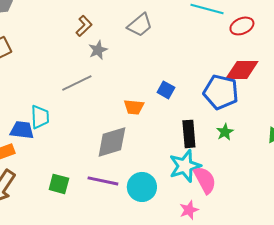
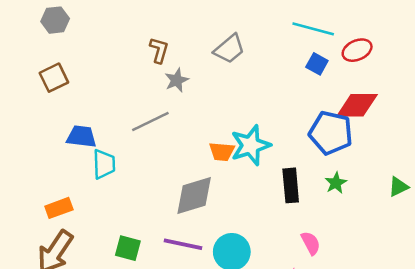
brown L-shape: (84, 26) -> (159, 50), turned -30
blue square: (166, 90) -> (317, 64), moved
blue trapezoid: (22, 130) -> (81, 137), moved
cyan star: (185, 166) -> (251, 145), moved
pink semicircle: (205, 180) -> (311, 243), size x0.7

